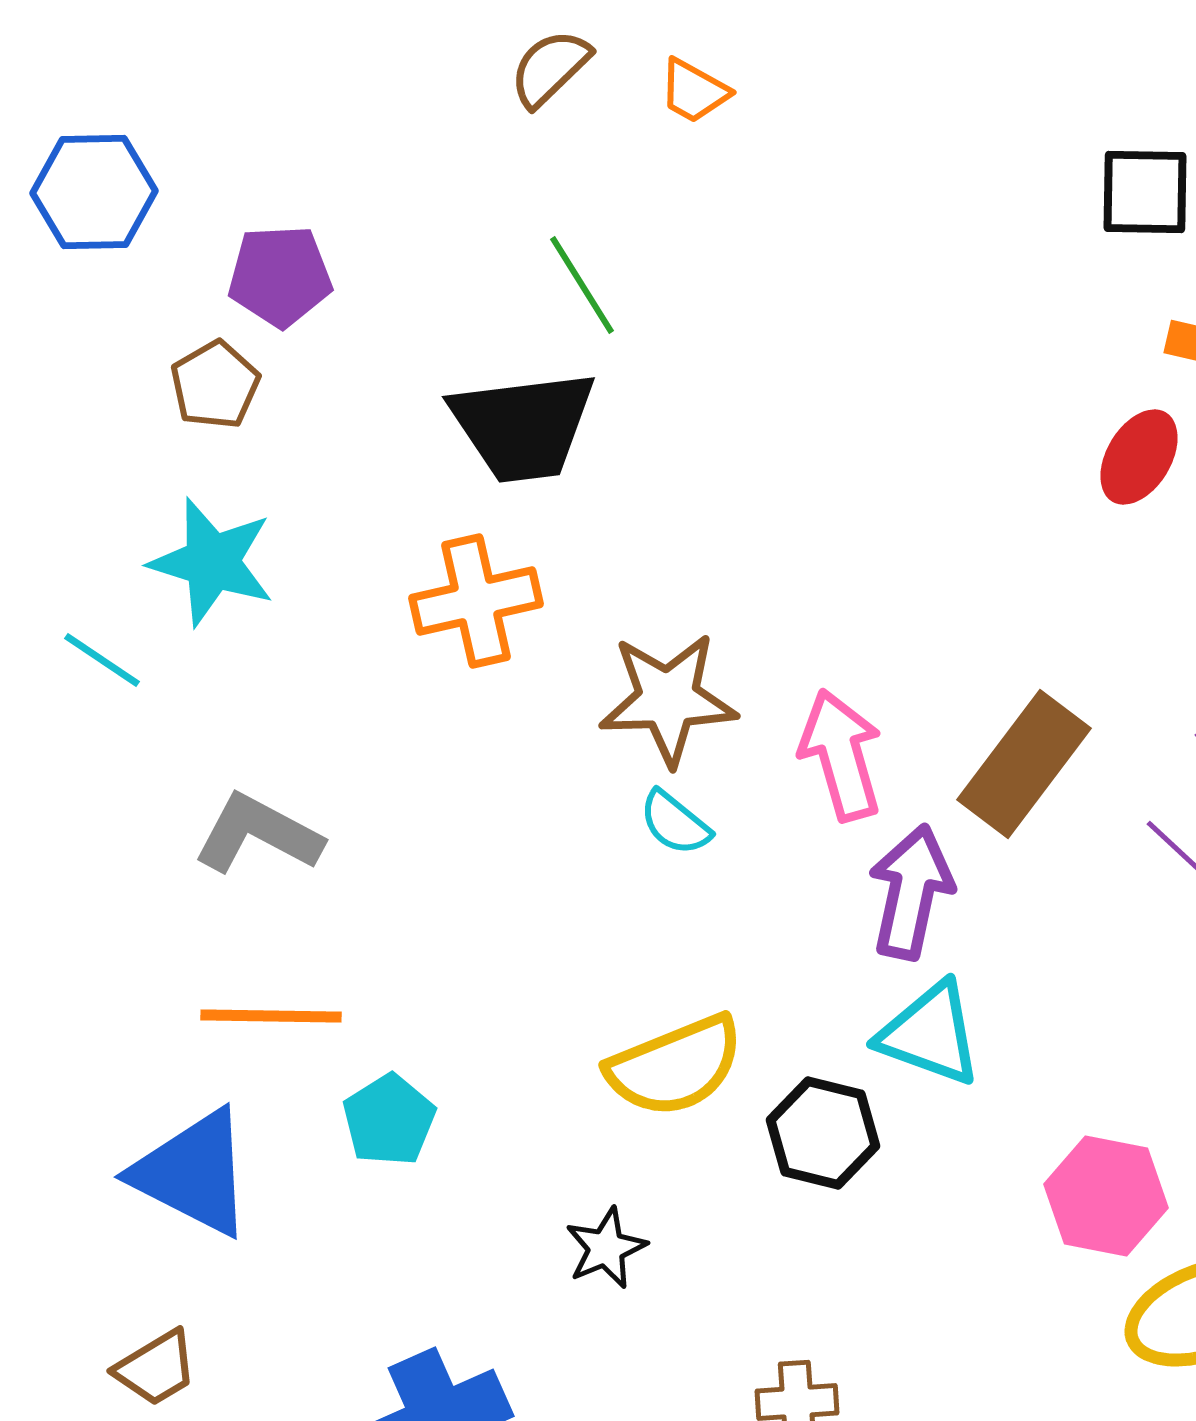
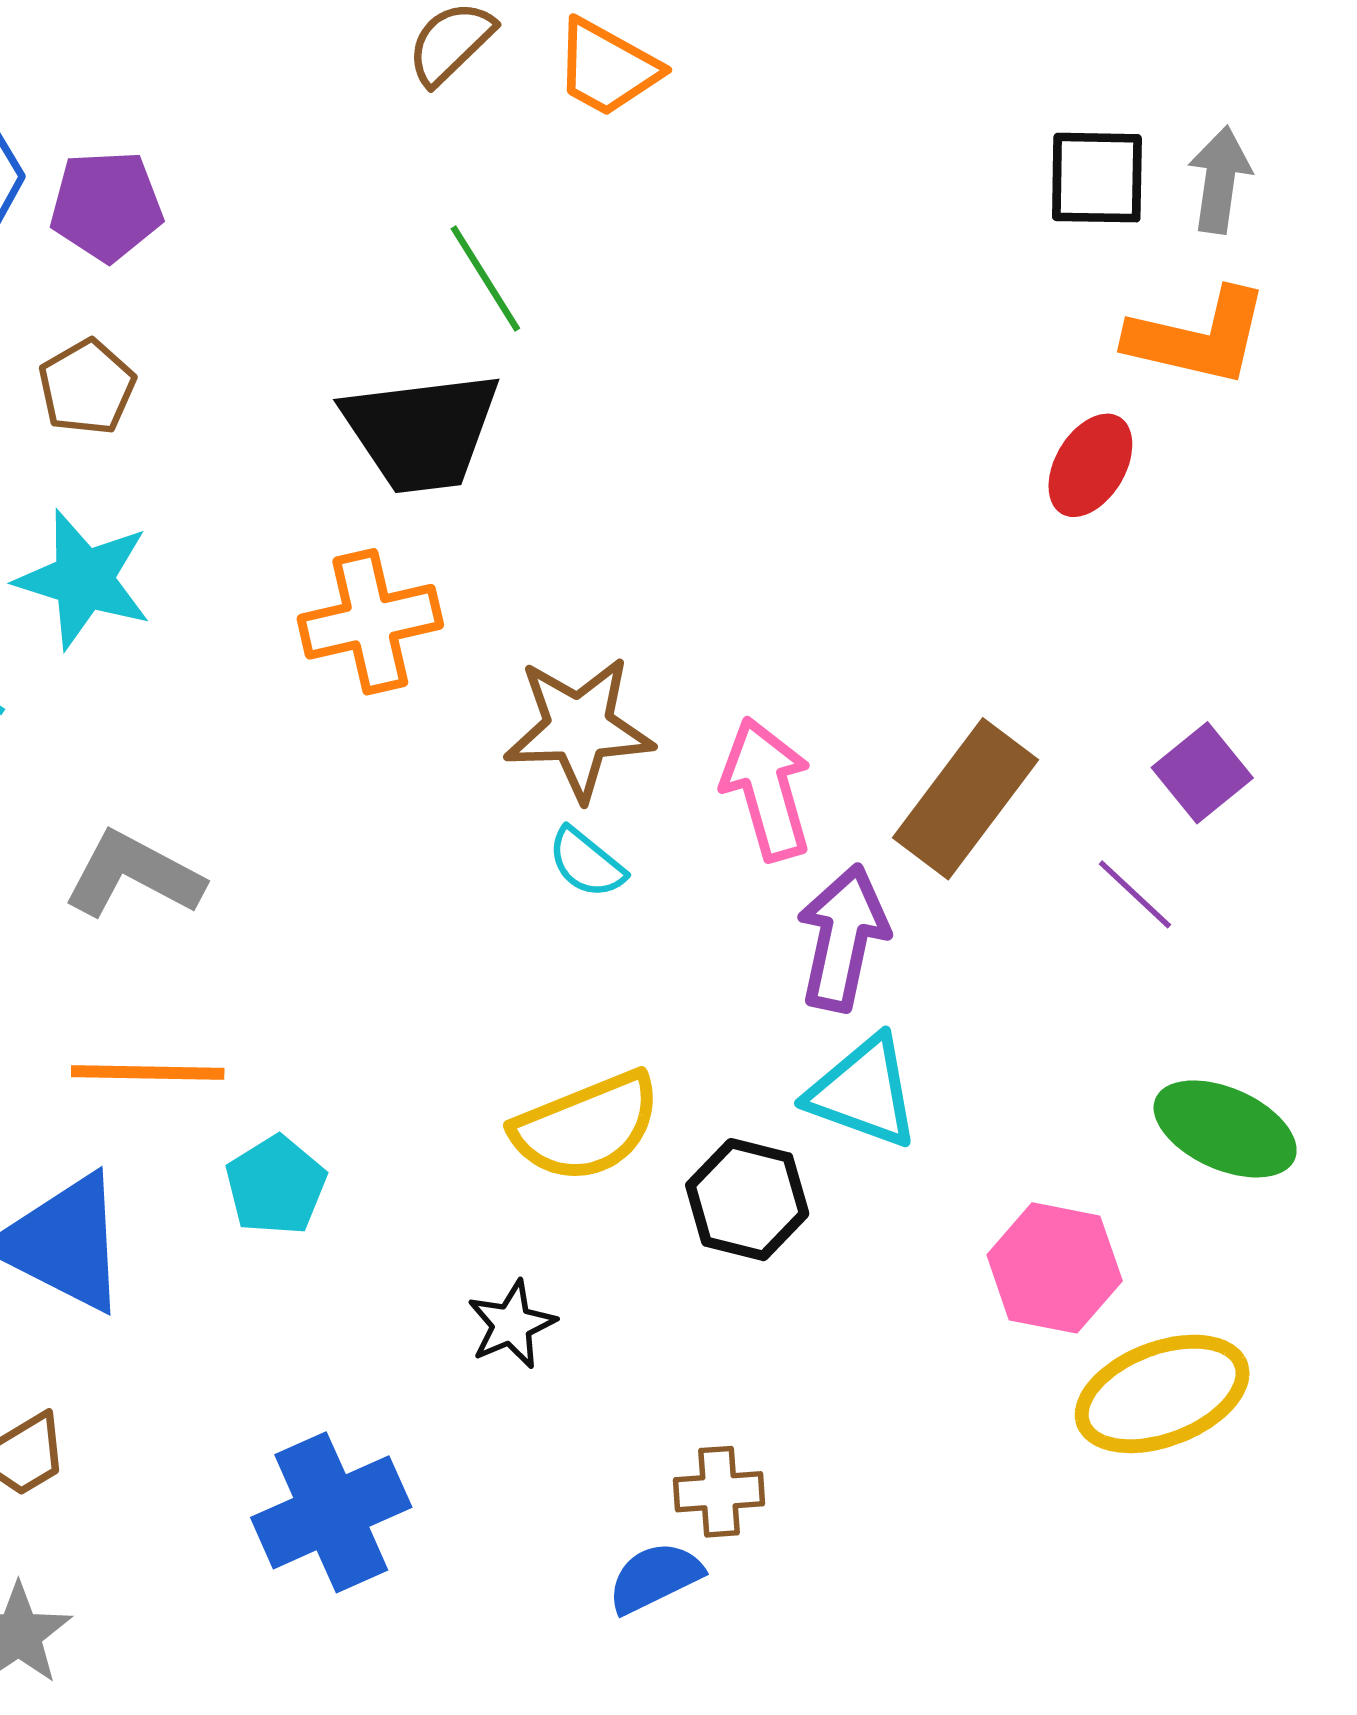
orange trapezoid: (694, 91) -> (607, 68), size x1.4
purple pentagon: (280, 276) -> (106, 206), moved

